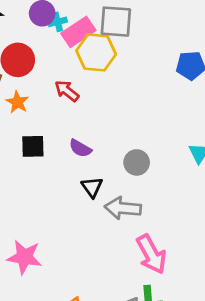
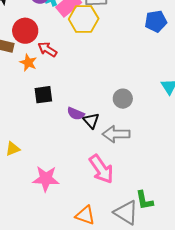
red arrow: (67, 91) -> (47, 49), moved
purple semicircle: (80, 148) -> (76, 114), moved
pink arrow: (151, 254) -> (101, 169), moved

